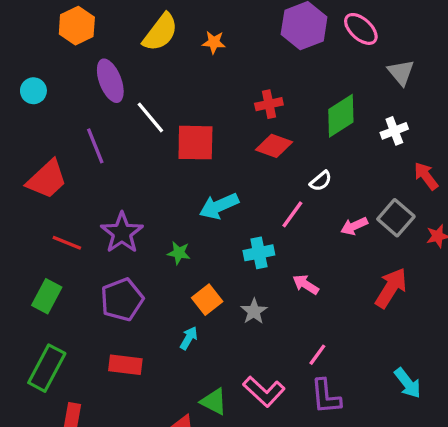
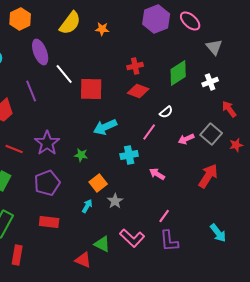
gray star: (254, 311) -> (115, 201), moved

